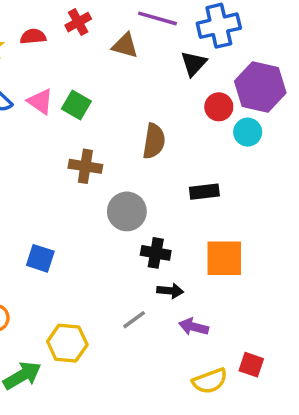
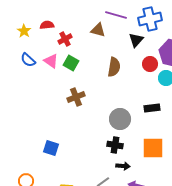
red cross: (78, 22) -> (65, 39), moved
brown semicircle: (154, 141) -> (114, 67), moved
brown cross: (85, 166) -> (76, 97), turned -30
black rectangle: (204, 192) -> (152, 108), moved
gray circle: (127, 211) -> (120, 119), moved

